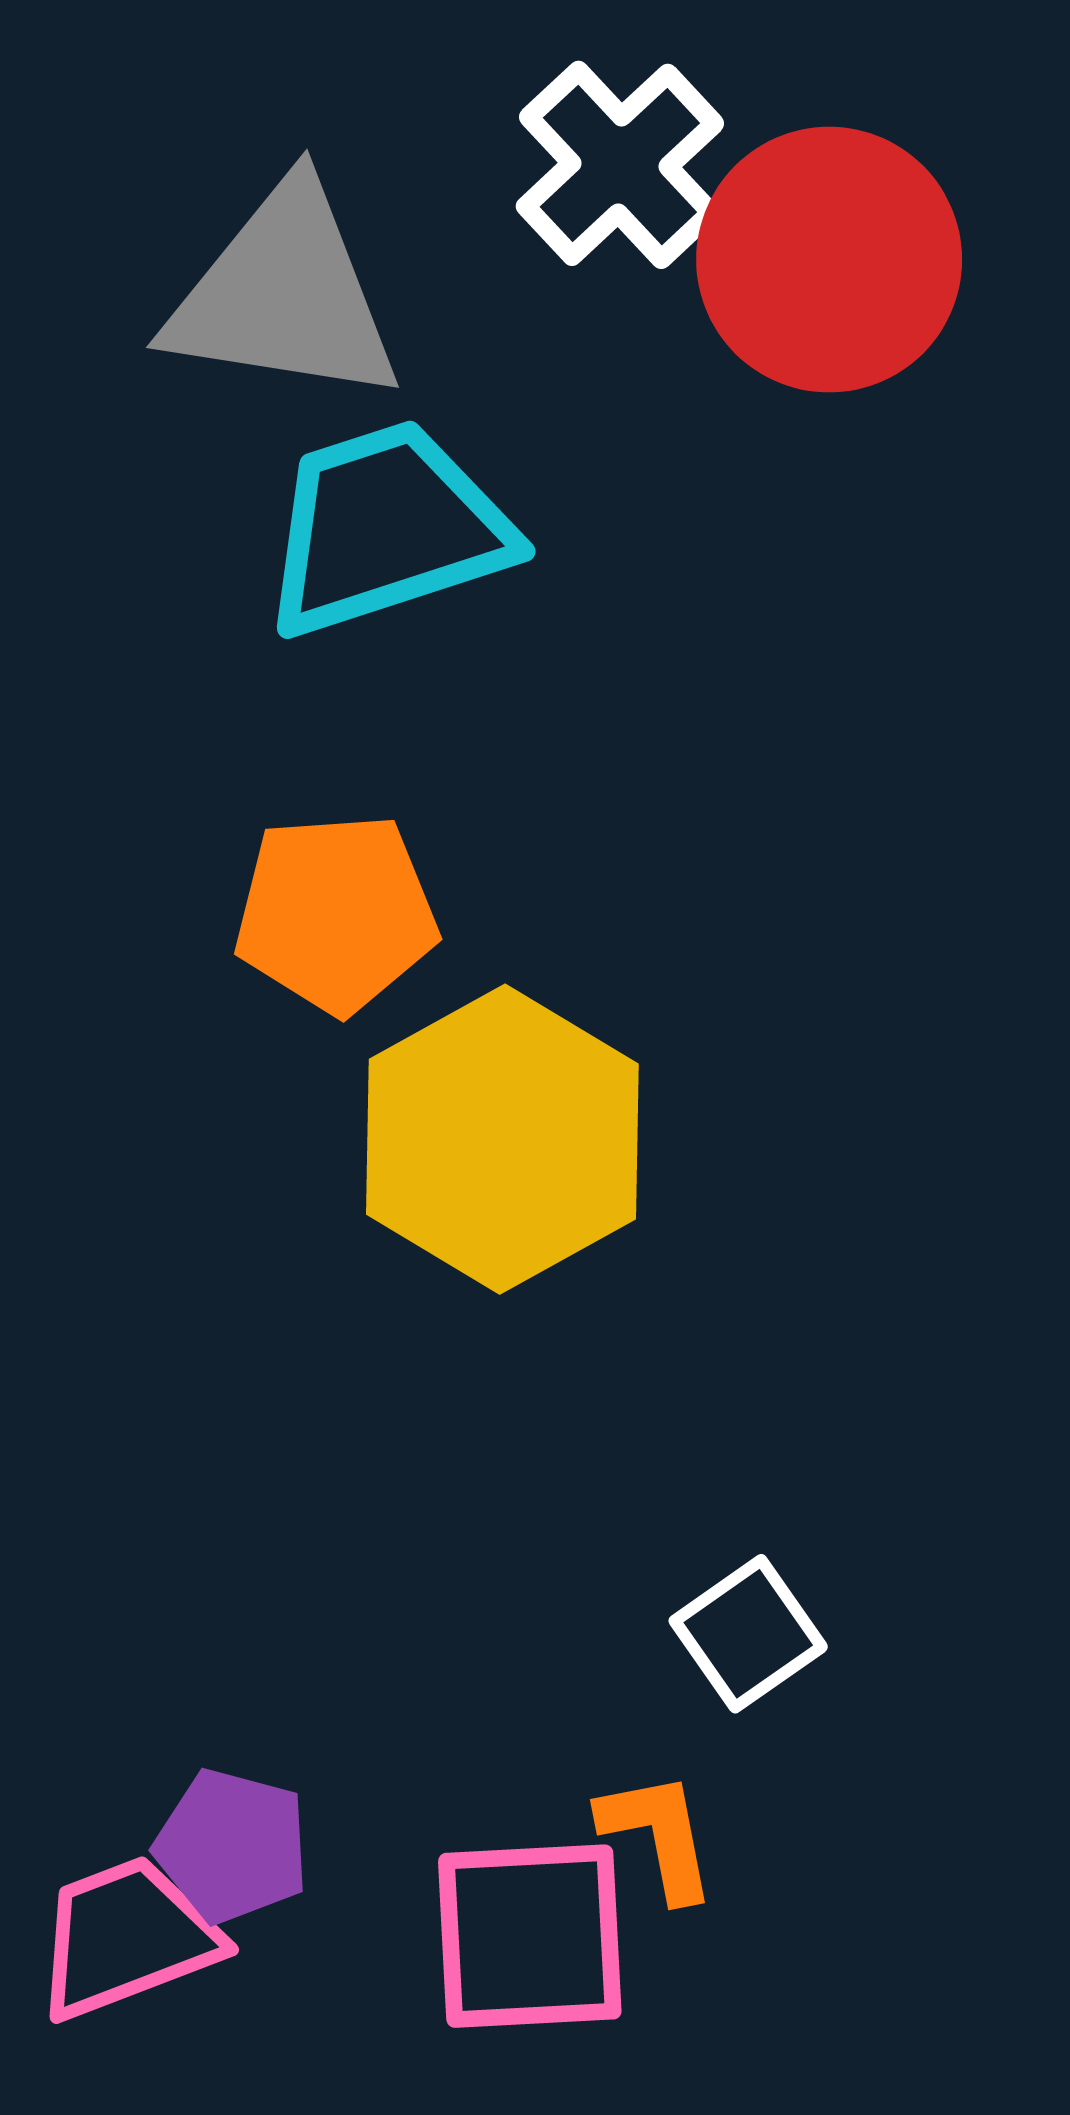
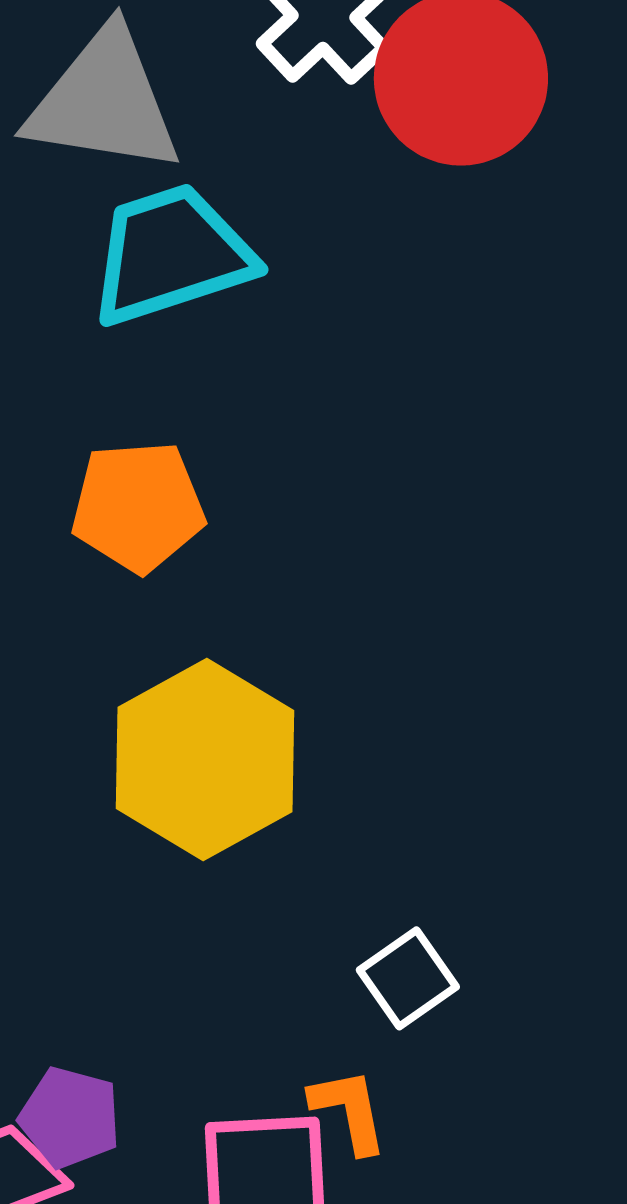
yellow hexagon: (502, 1139) -> (205, 759), moved

